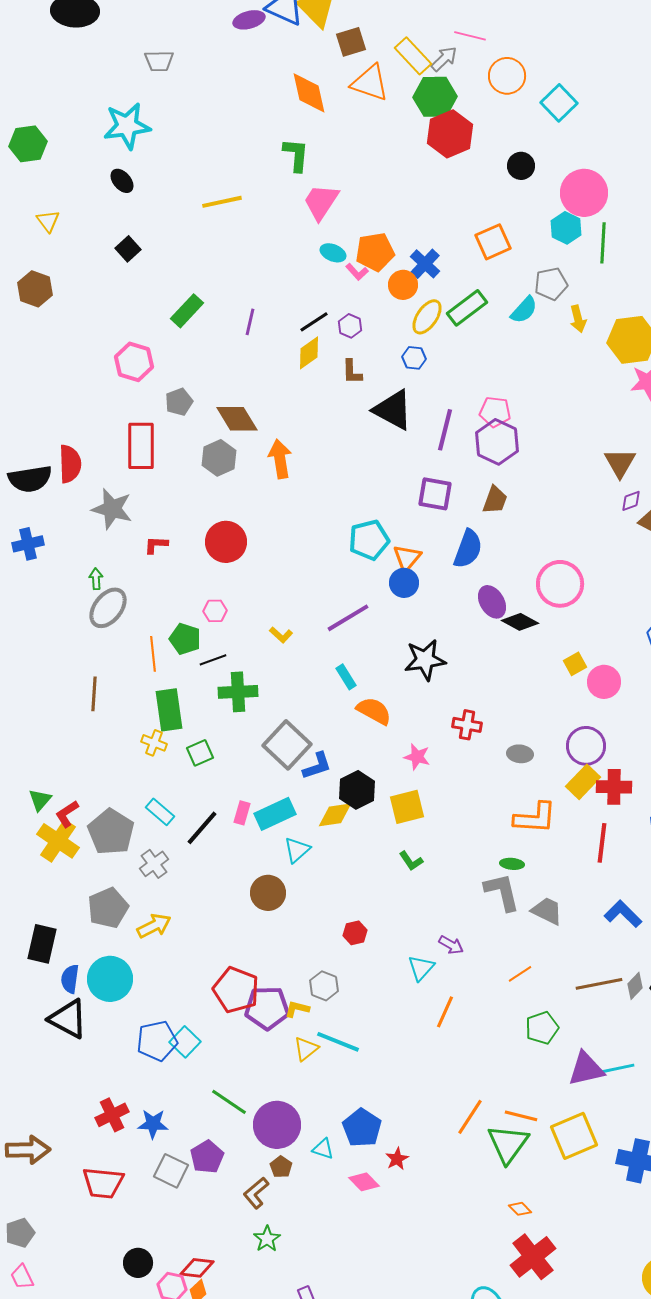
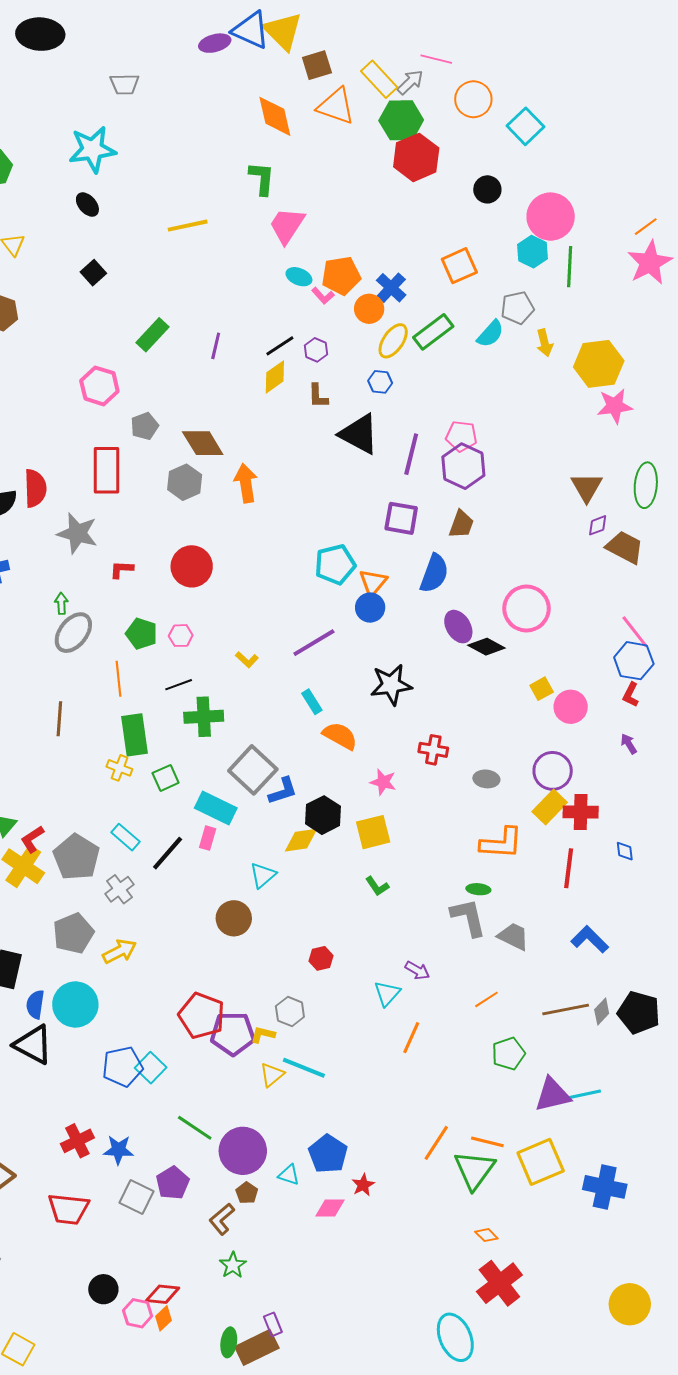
green pentagon: (185, 639) -> (142, 634), moved
cyan rectangle: (275, 814) -> (216, 808), moved, turned 51
pink diamond: (364, 1182) -> (330, 1208), turned -44

